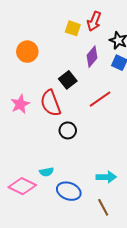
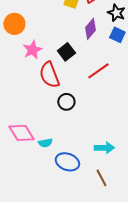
orange circle: (27, 52) -> (14, 24), moved
pink star: (20, 104) -> (32, 50), moved
pink diamond: (22, 186) -> (21, 133), moved, turned 32

